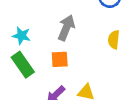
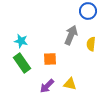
gray arrow: (66, 28) -> (71, 35), moved

